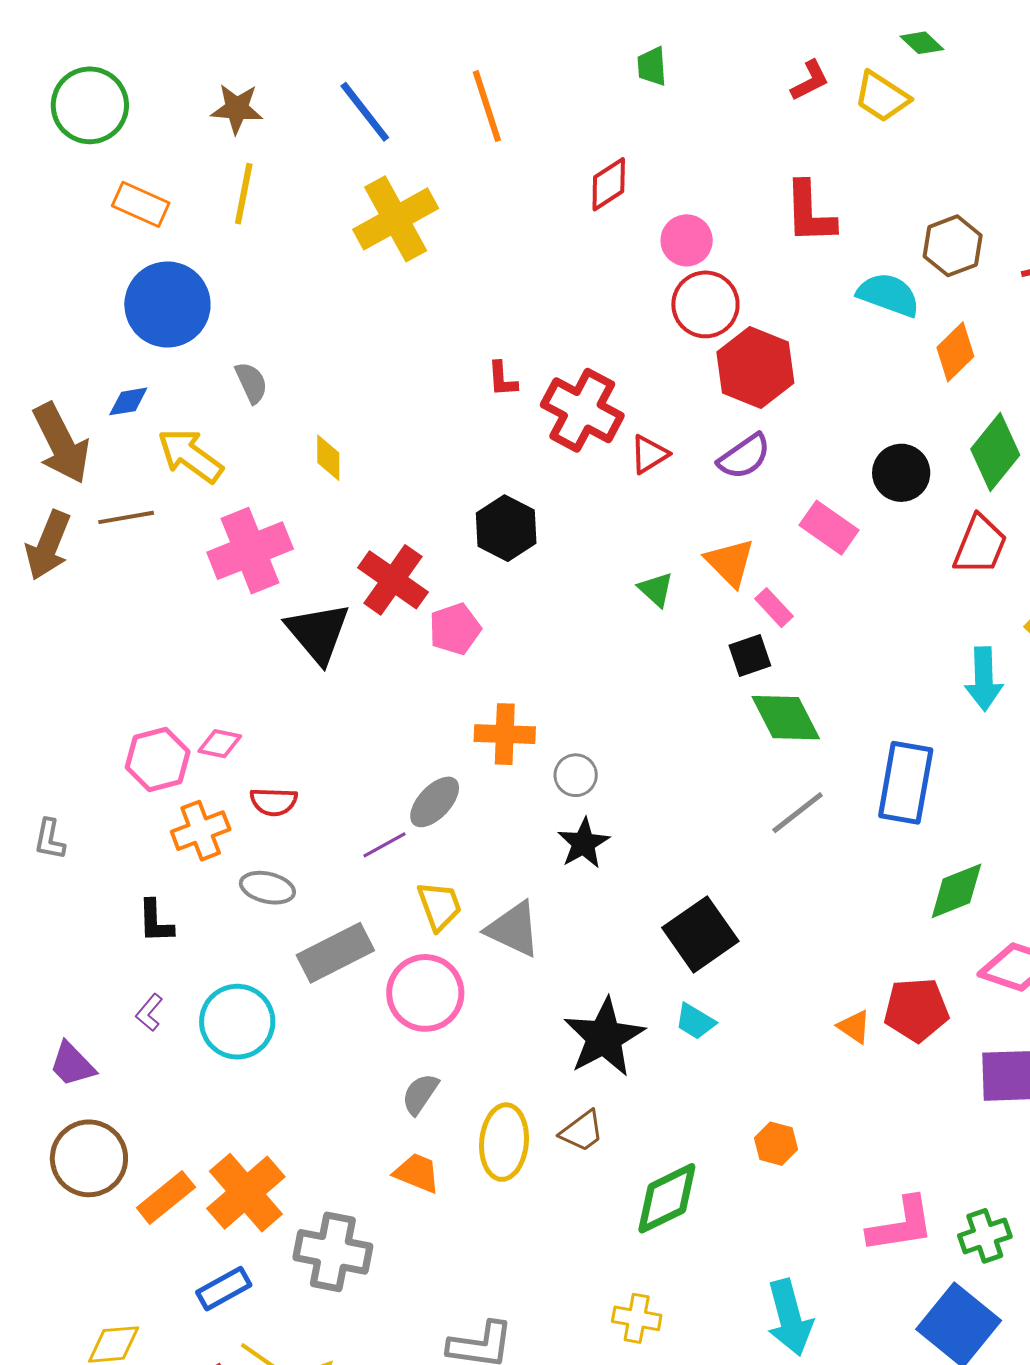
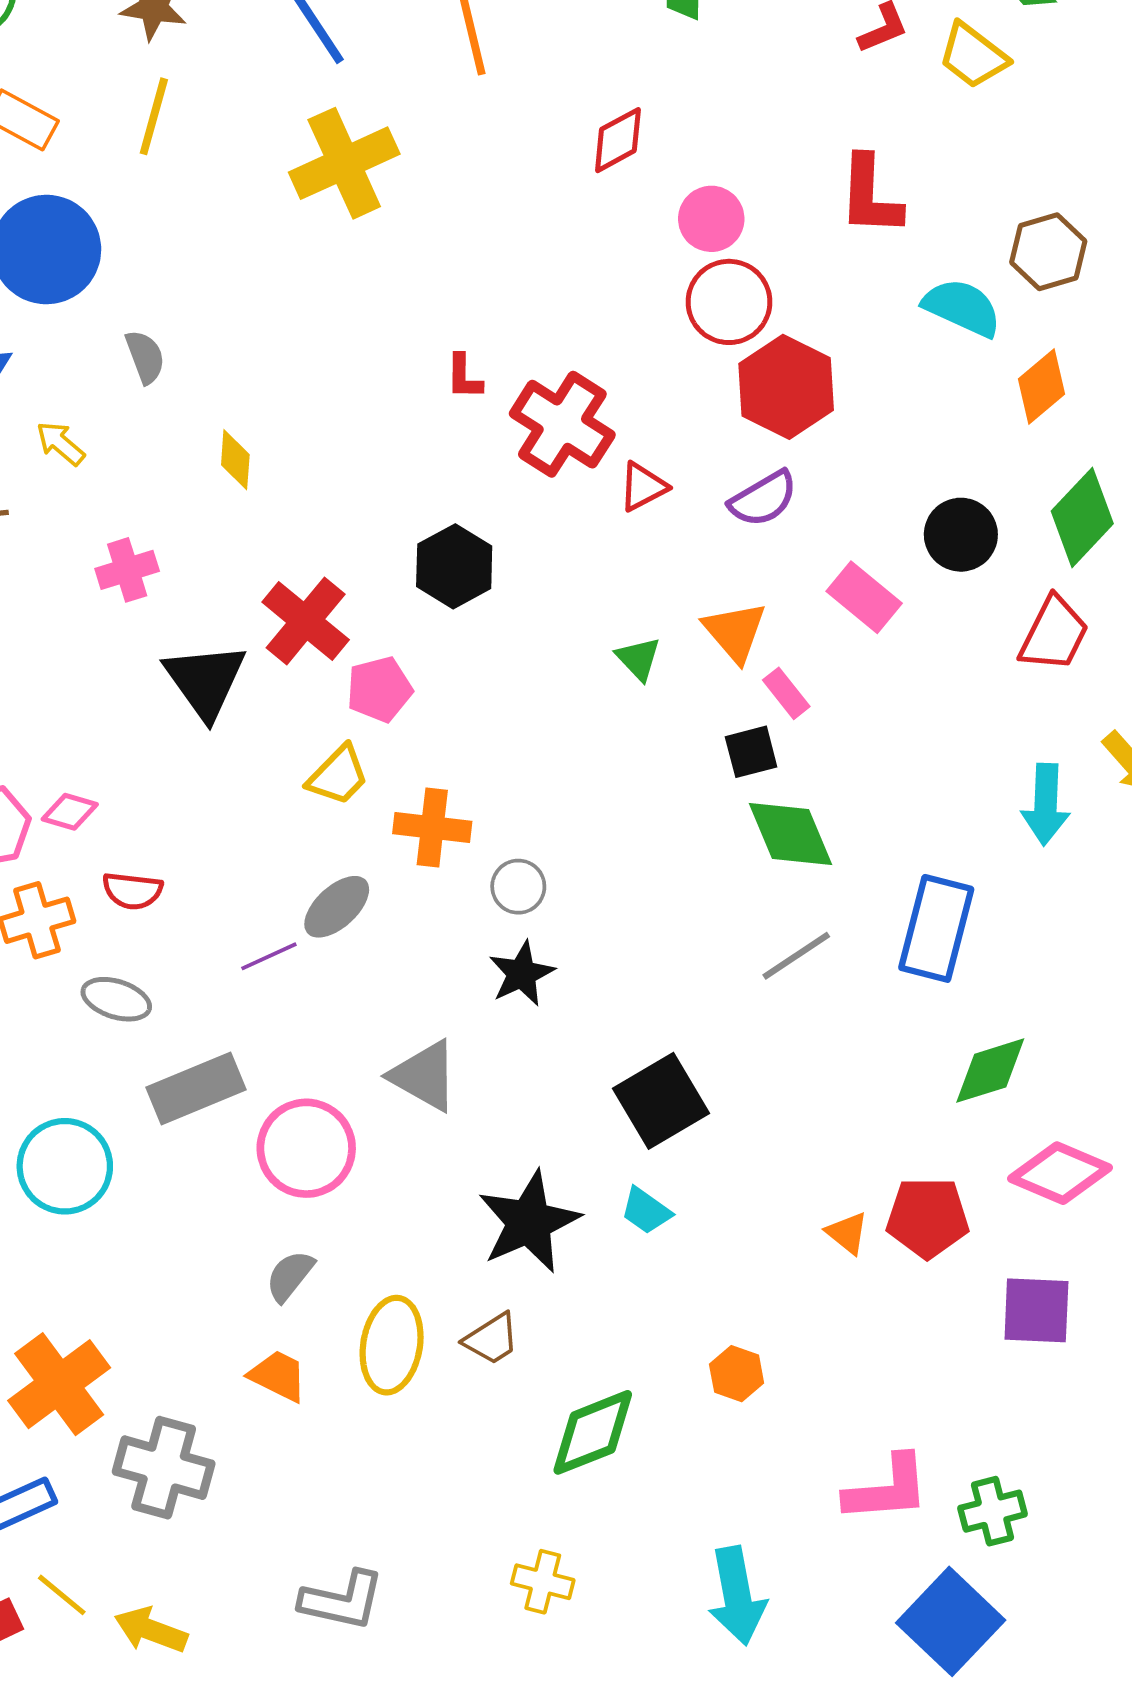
yellow arrow: (190, 456) -> (60, 443), size x0.6
pink cross: (250, 551) -> (127, 570), size x0.6
yellow trapezoid: (439, 906) -> (338, 775), moved, turned 60

